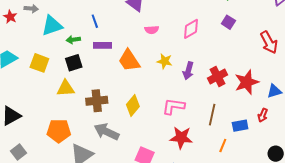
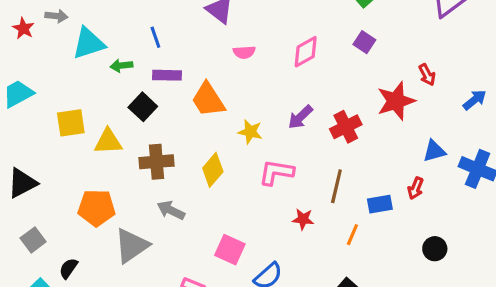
red arrow: (269, 42) -> (427, 75), size x0.6
yellow star: (165, 61) -> (250, 132), moved
yellow square: (39, 63) -> (71, 123), moved, turned -30
black square: (74, 63) -> (143, 107), moved, turned -30
purple arrow: (188, 71) -> (300, 117), turned 30
red star: (247, 82) -> (396, 101), moved
gray arrow: (106, 132) -> (171, 210), size x0.7
red star: (181, 138) -> (303, 219), moved, size x0.6

